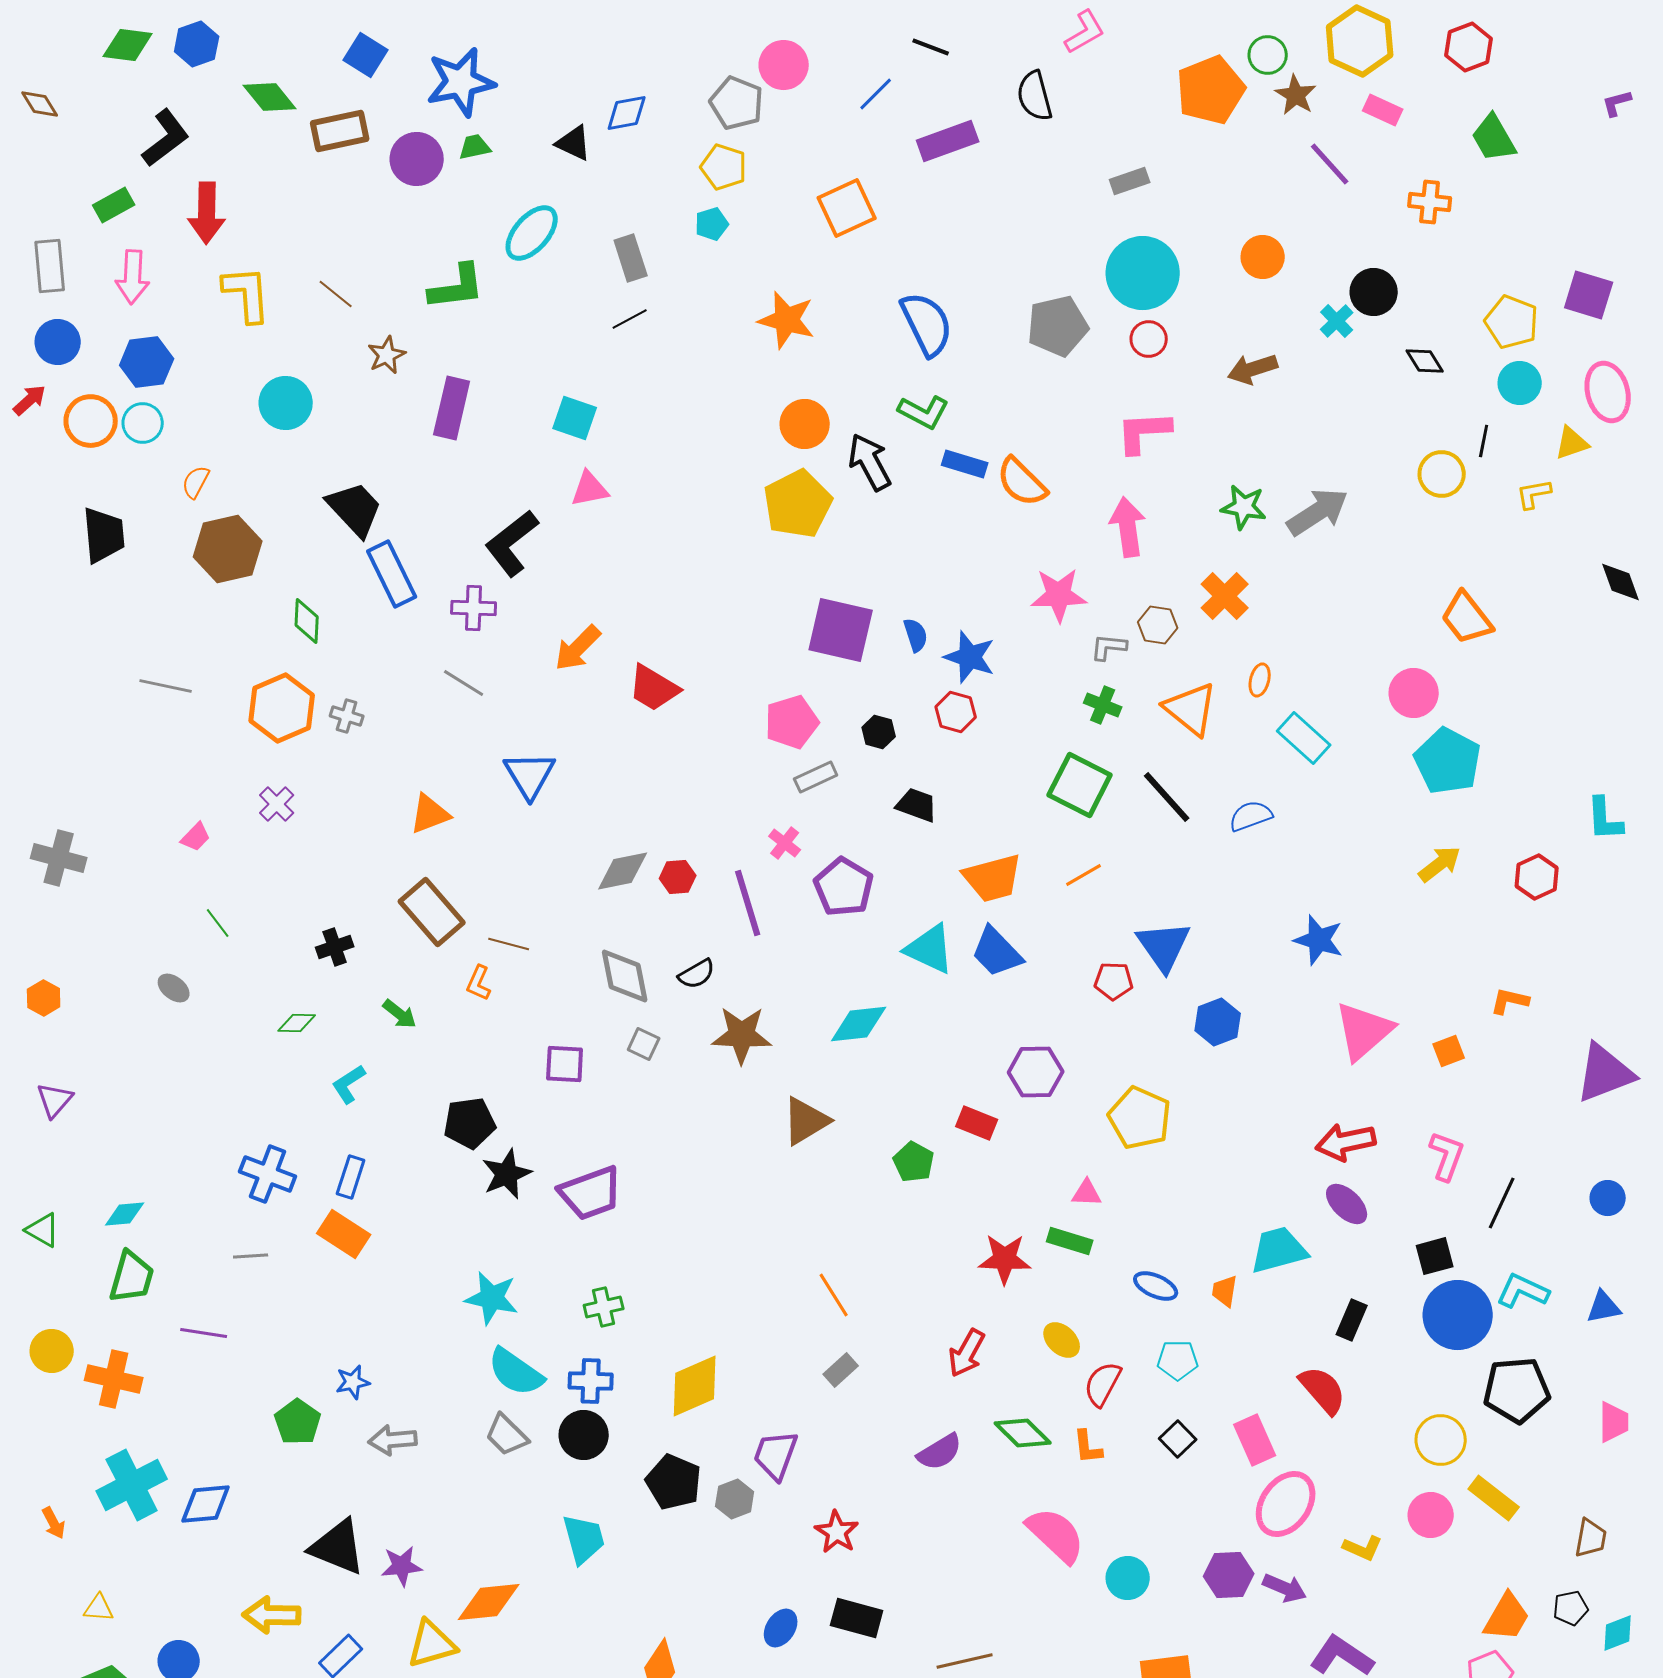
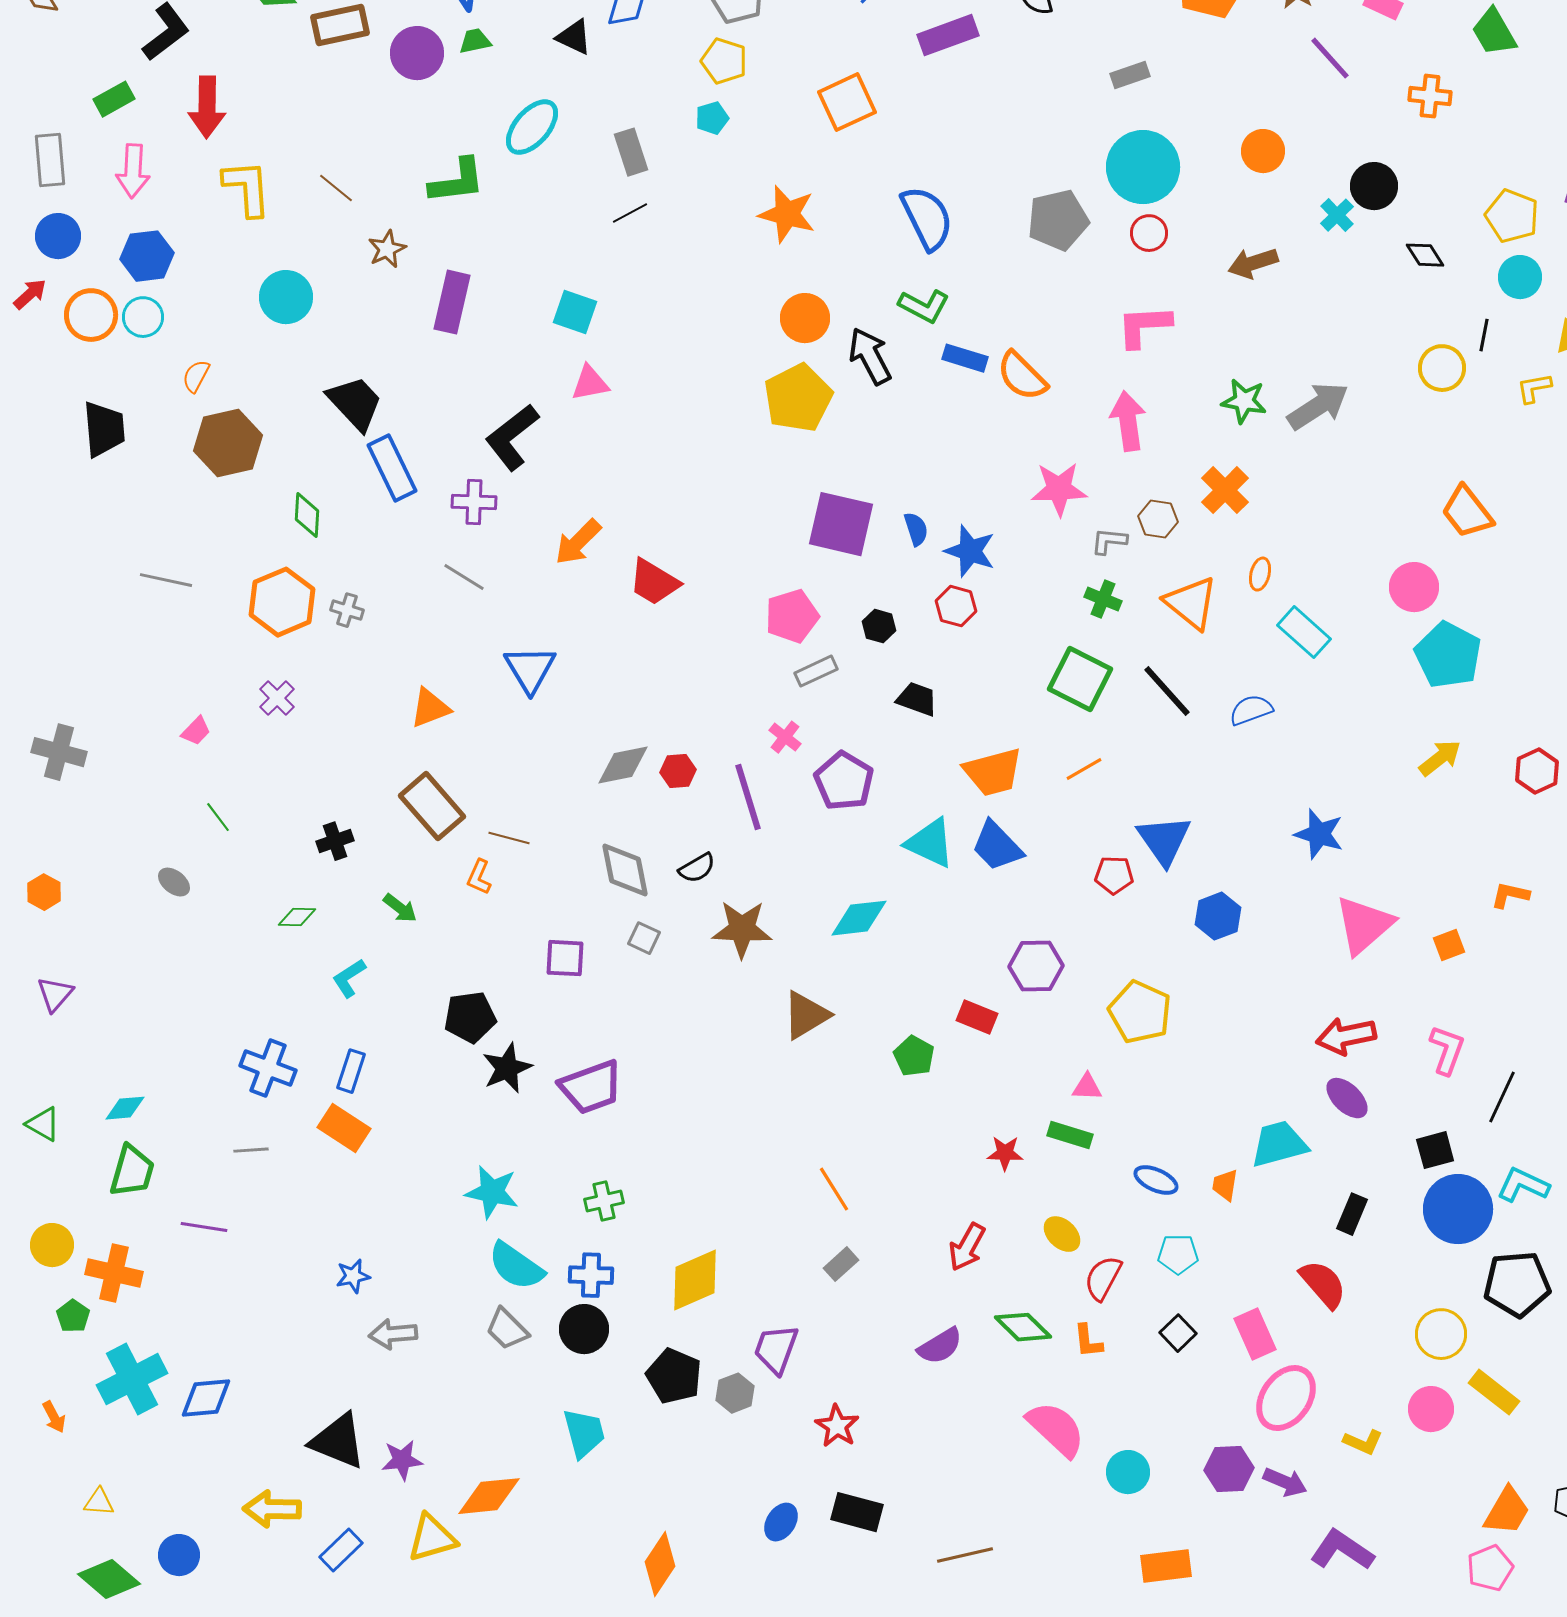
red star: (1005, 1259) -> (1005, 1153), size x0.7
green pentagon: (298, 1422) -> (73, 1316), moved, size x0.7

